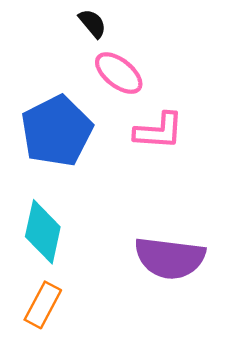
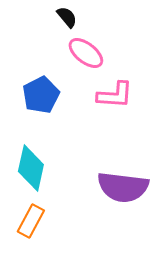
blue pentagon: (57, 131) -> (41, 95), size x0.7

